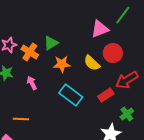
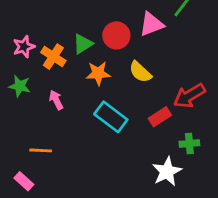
red circle: (113, 53) -> (116, 35), moved
green cross: (127, 114) -> (189, 143), turned 32

